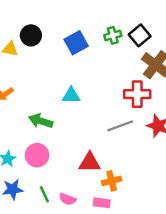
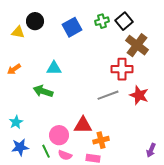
cyan triangle: (71, 95) -> (54, 68), moved
pink circle: (37, 155) -> (59, 135), moved

